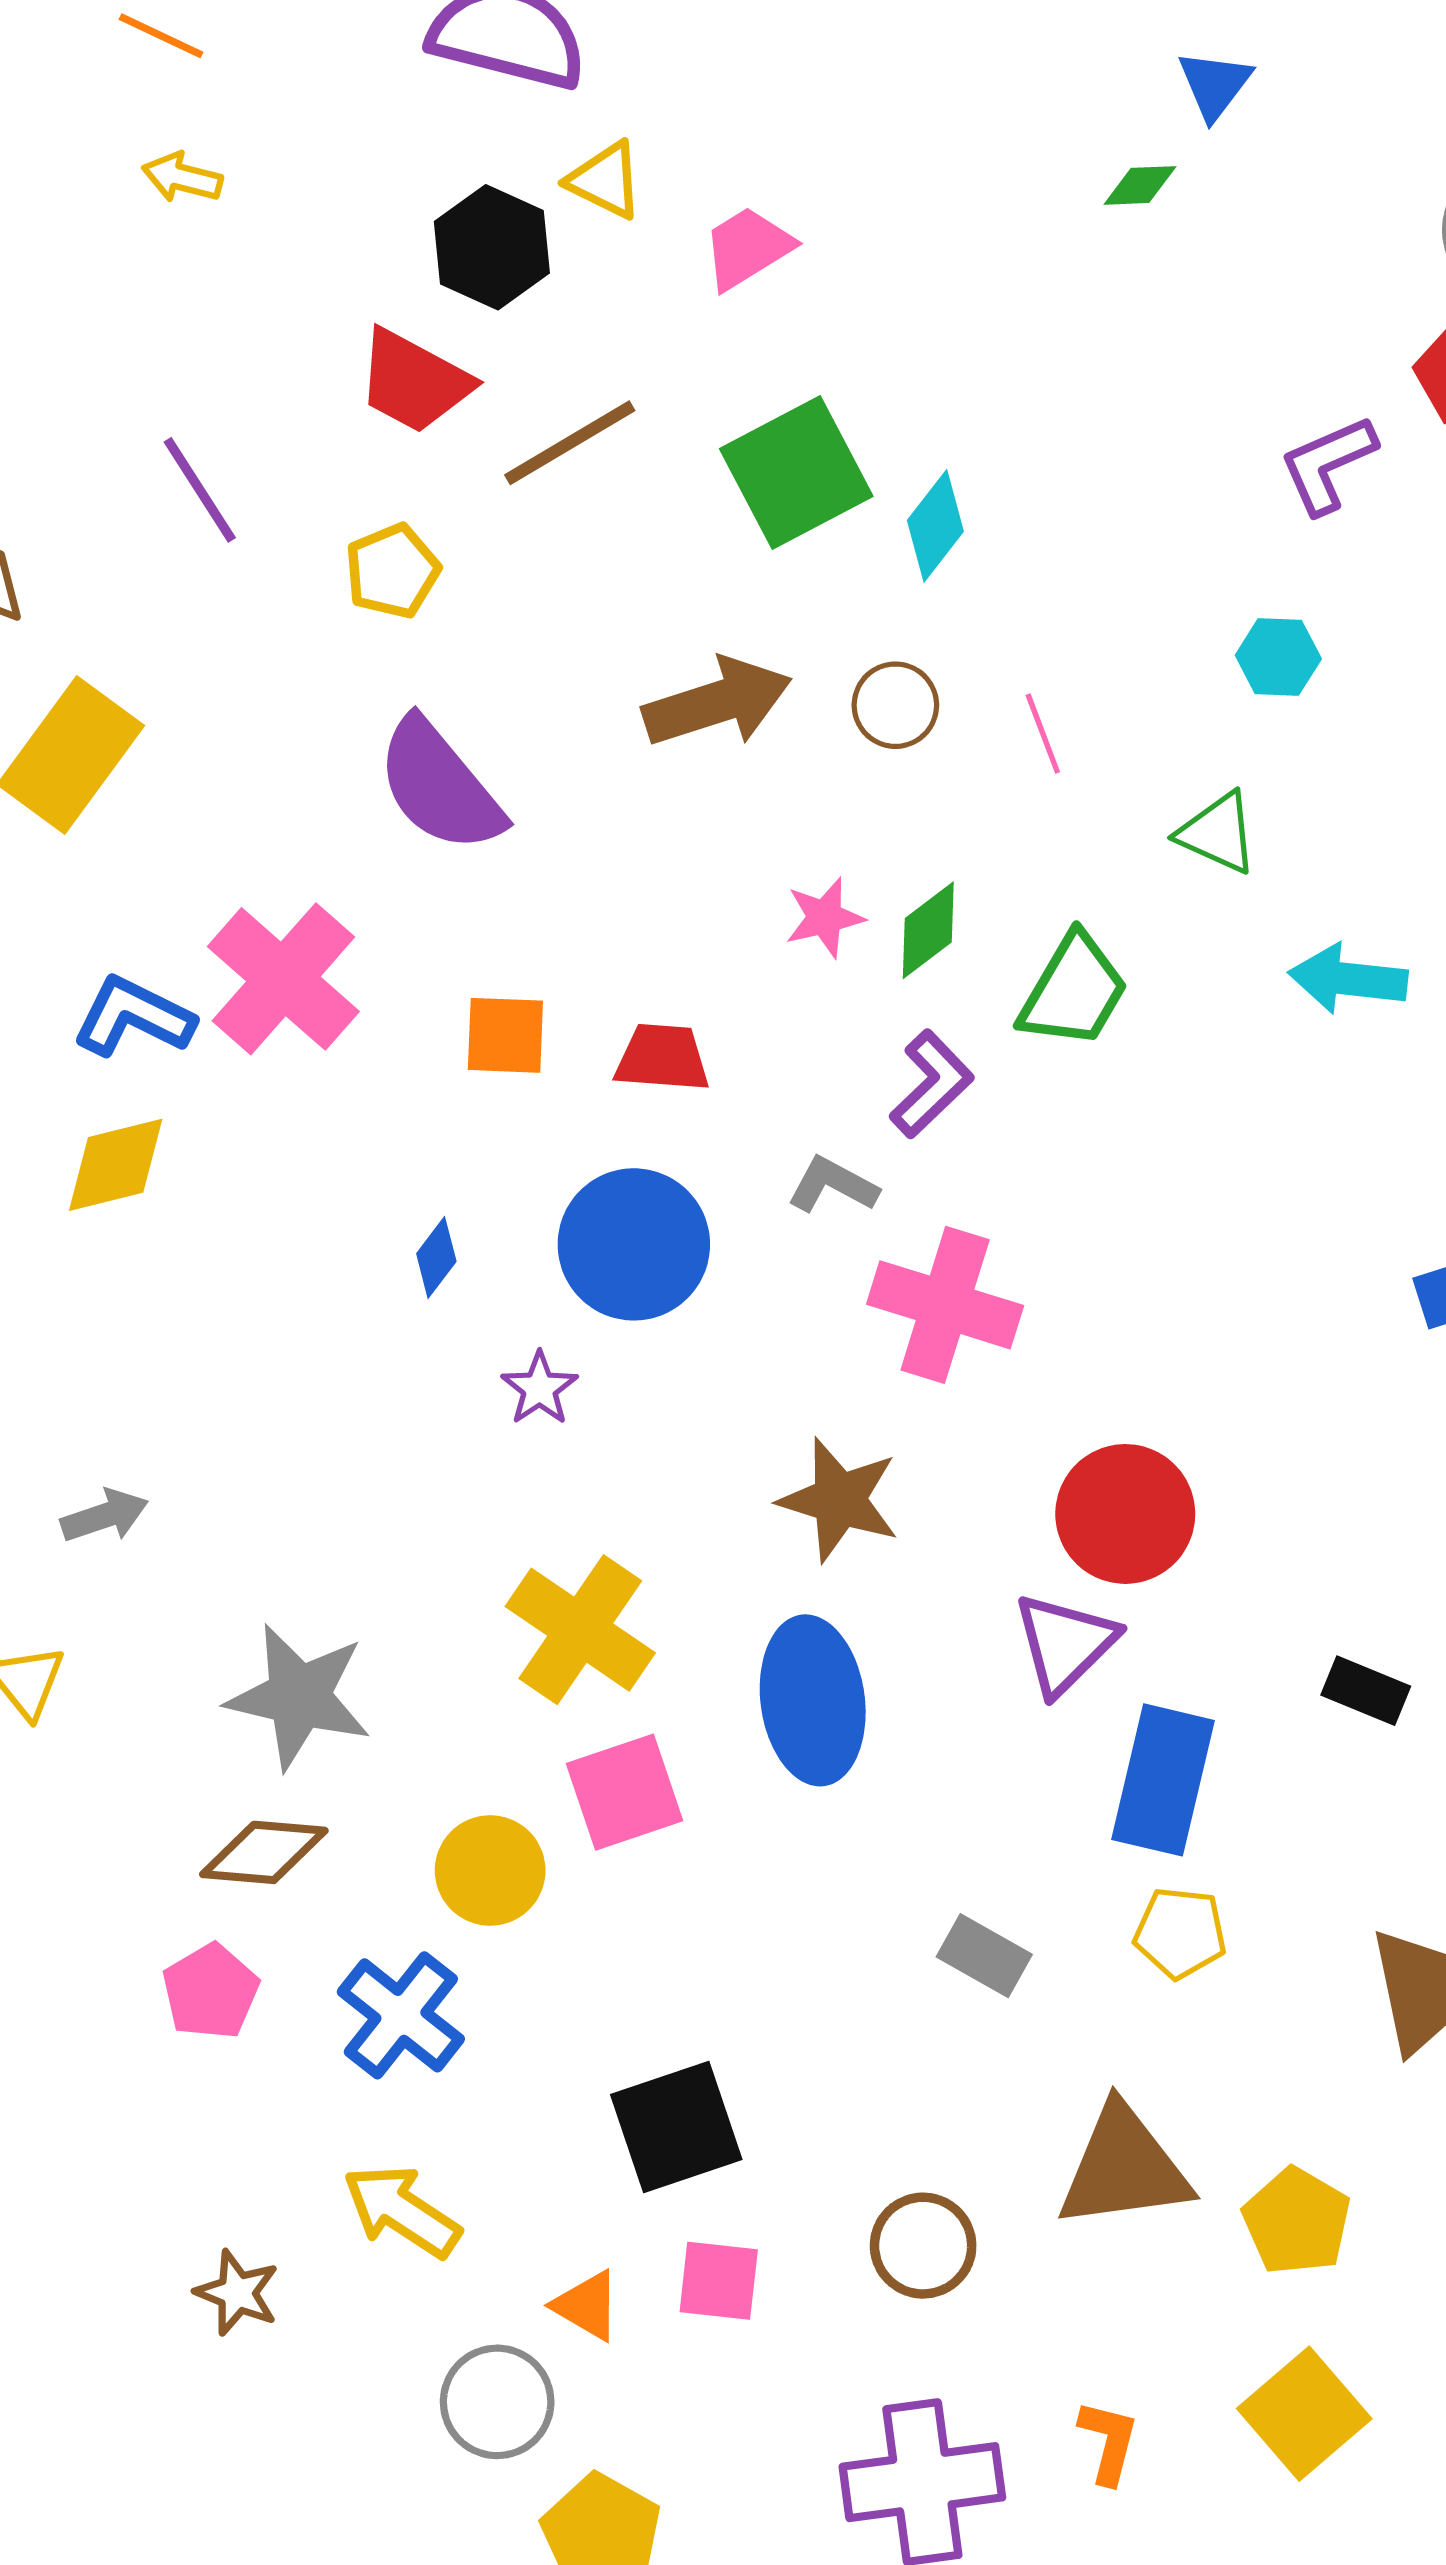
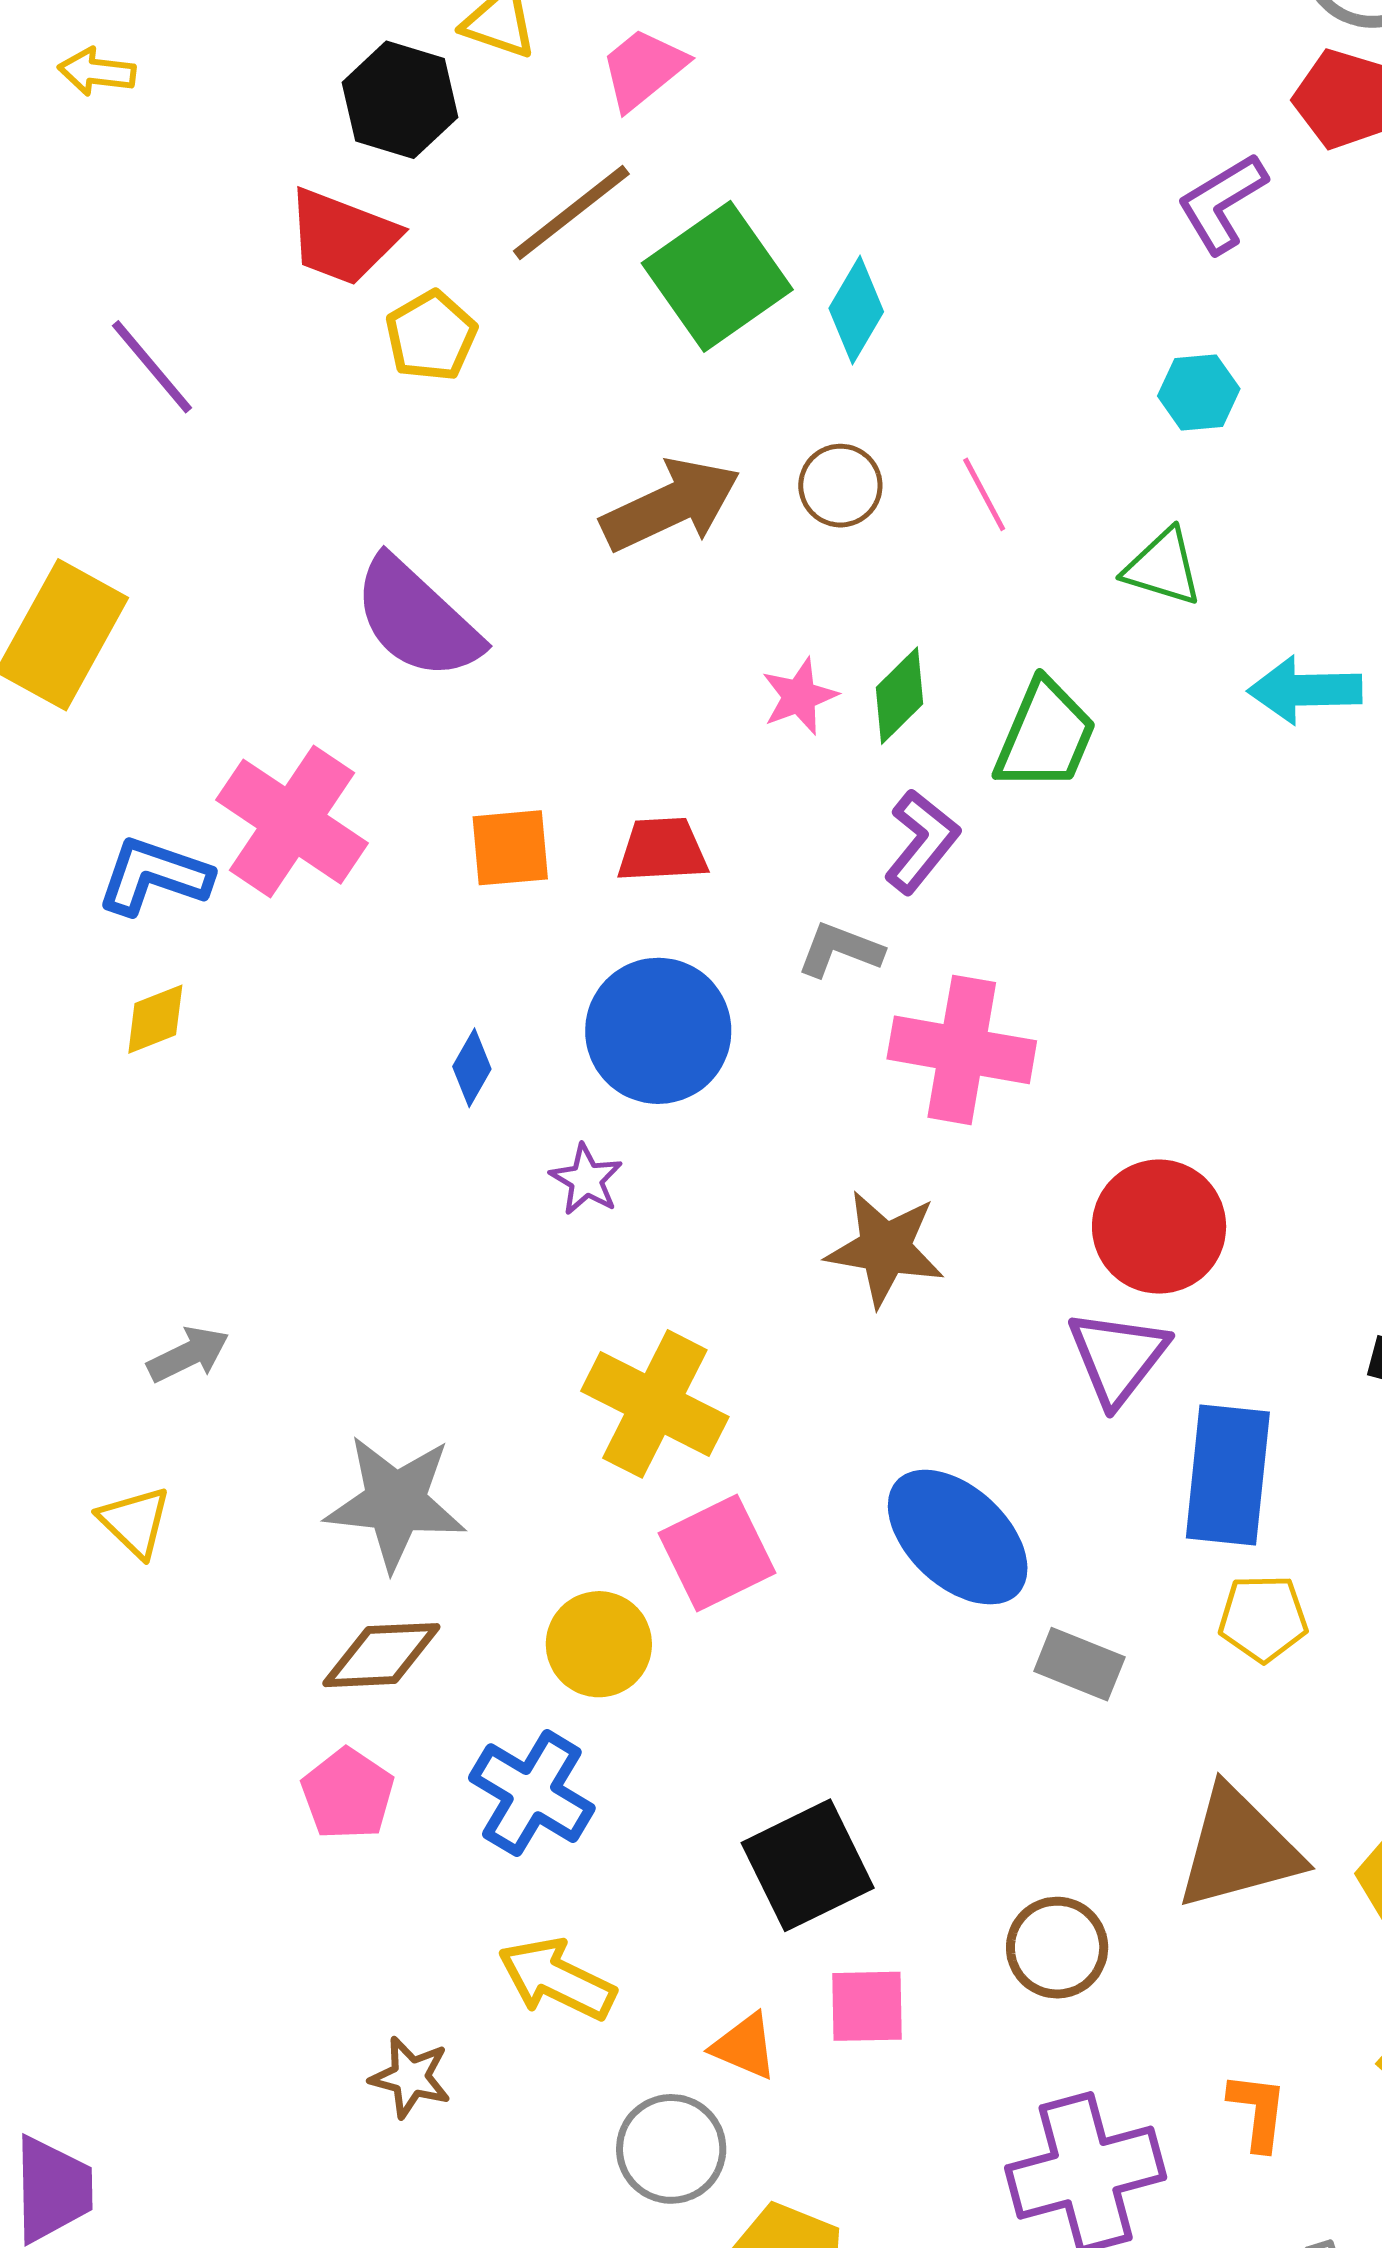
brown line: (570, 443) -> (571, 213), moved
yellow pentagon: (392, 571) -> (431, 336), moved
yellow diamond: (116, 1165) -> (155, 1019), size x0.7
blue ellipse: (813, 1700) -> (958, 1537), moved, turned -32

